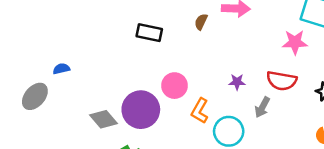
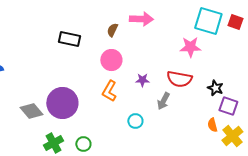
pink circle: (174, 86) -> (111, 60), moved
orange L-shape: (200, 111) -> (109, 91), moved
cyan circle: (229, 131) -> (135, 121), size x0.6

